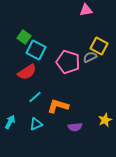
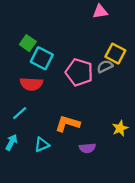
red semicircle: (27, 72) -> (31, 84), turned 36
cyan line: (35, 97) -> (20, 113), moved
yellow star: (105, 120) -> (120, 128), moved

